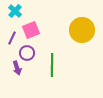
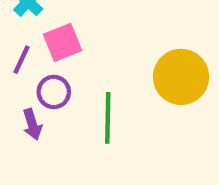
yellow circle: (82, 30) -> (181, 77), moved

